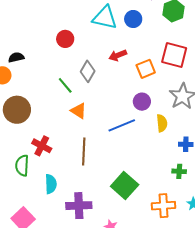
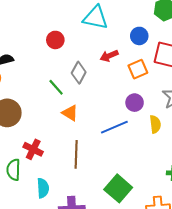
blue circle: (133, 19) -> (139, 36), moved

